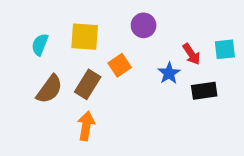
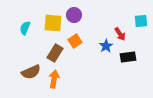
purple circle: (144, 25) -> (74, 15), moved
cyan square: (225, 49) -> (141, 21), moved
brown semicircle: (49, 89) -> (31, 72), moved, turned 30

